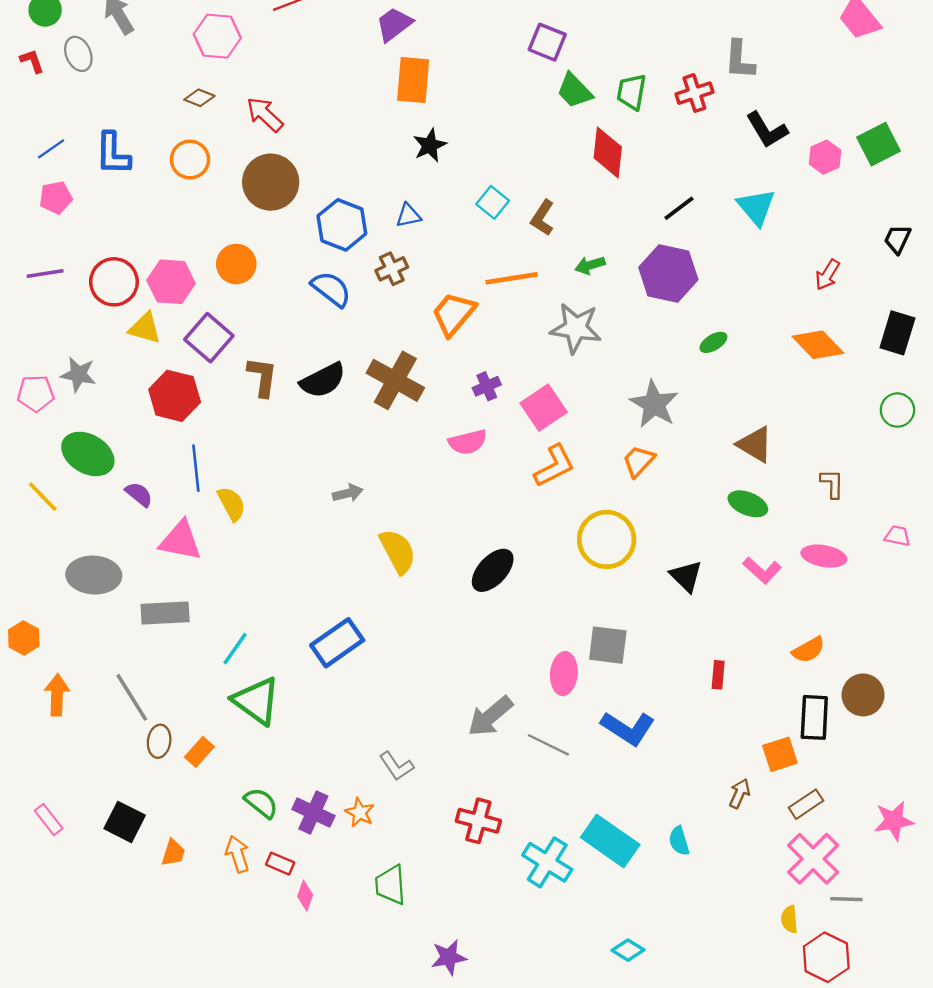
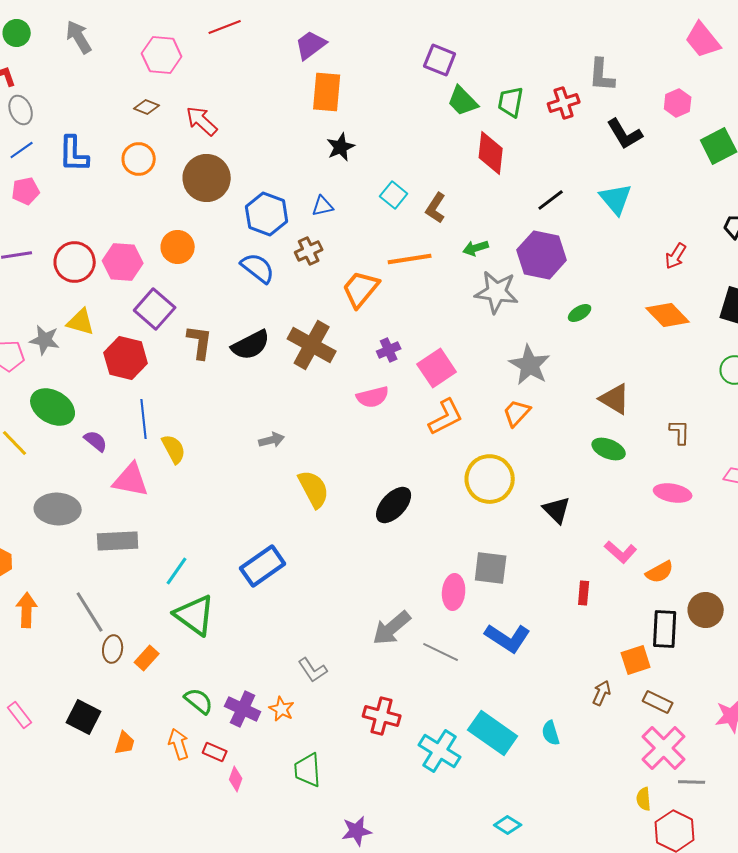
gray ellipse: (78, 54) -> (21, 110), moved
pink hexagon: (825, 157) -> (678, 103), moved
yellow triangle: (145, 328) -> (81, 322), moved
gray star: (576, 328) -> (497, 292), moved
pink L-shape: (762, 570) -> (621, 552), moved
brown rectangle: (806, 804) -> (658, 702), turned 60

